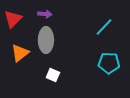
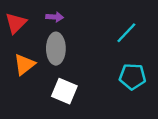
white square: (53, 75) -> (64, 91), size x1.5

